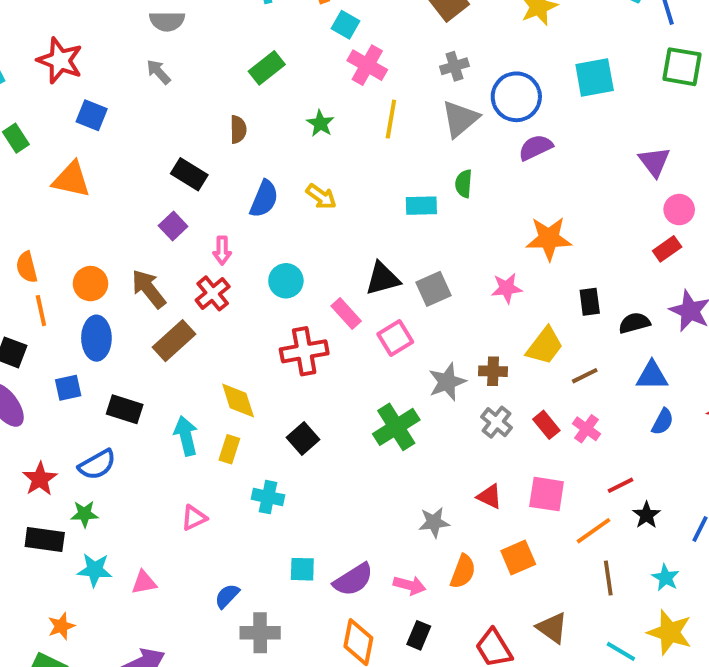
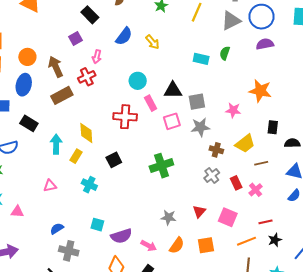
cyan circle: (286, 281) -> (138, 81), moved
gray star: (447, 382) -> (200, 127), moved
red triangle: (490, 496) -> (199, 211), turned 32

